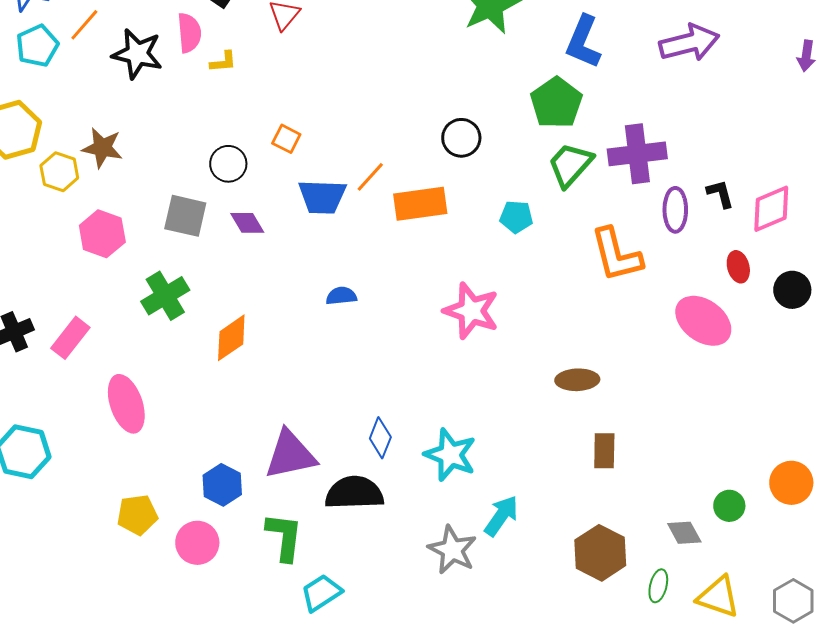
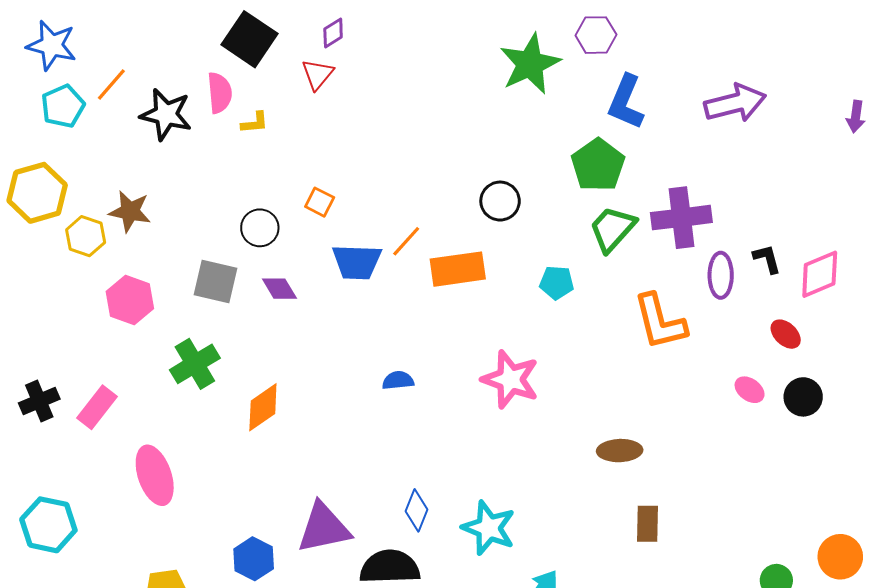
red ellipse: (738, 267) -> (786, 334), turned -32
black circle: (792, 290) -> (803, 397), moved
blue semicircle: (341, 296) -> (398, 380), moved
pink ellipse: (703, 321) -> (750, 390), size x0.5

